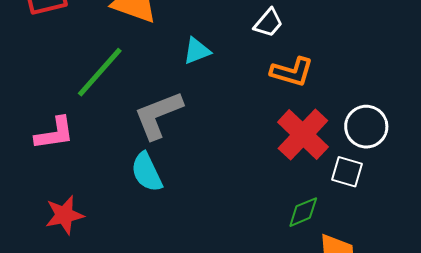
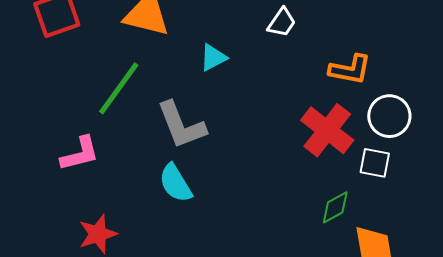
orange L-shape: (292, 72) -> (350, 70), moved
gray L-shape: (158, 115) -> (181, 125), turned -84

